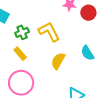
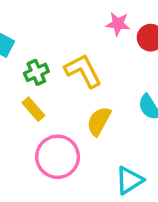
pink circle: (21, 83) -> (58, 157), moved

